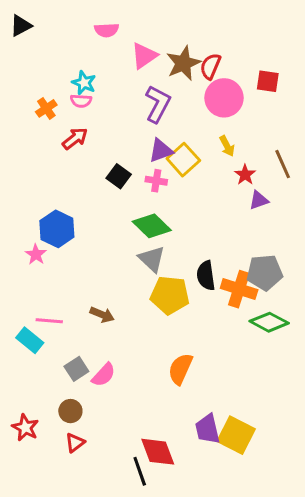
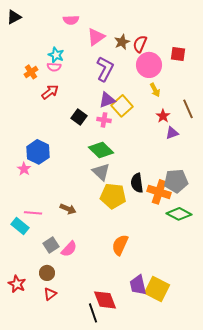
brown star: (183, 63) -> (122, 42), size x0.7
yellow arrow: (227, 146) -> (155, 90), moved

